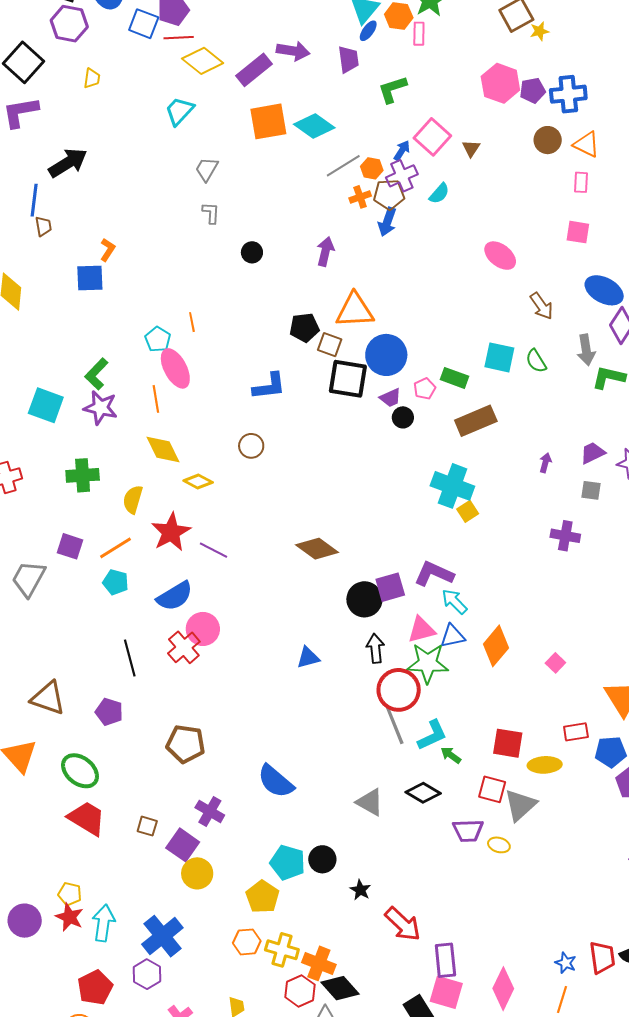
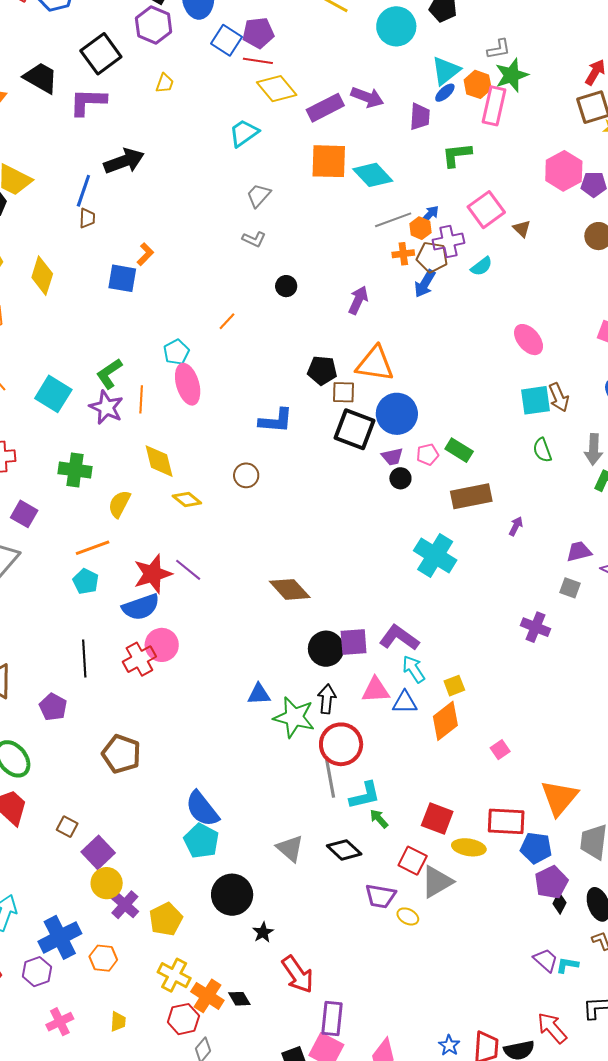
pink rectangle: (419, 34) -> (494, 106), size x1.6
brown triangle: (471, 148) -> (522, 229), turned -30
blue arrow: (402, 151) -> (430, 215), moved
gray L-shape: (211, 213) -> (254, 239), turned 100
orange line: (192, 322) -> (227, 321), moved, turned 42
brown square: (330, 345) -> (343, 392), turned -30
cyan square: (499, 357) -> (535, 400), moved, turned -32
orange line: (156, 399) -> (141, 399), moved
purple arrow: (545, 463) -> (516, 526), moved
yellow square: (468, 511) -> (454, 686), moved
red star: (171, 532) -> (153, 574), moved
purple square: (70, 546) -> (24, 514), moved
green star: (428, 663) -> (294, 717), moved
red rectangle: (576, 732) -> (506, 821), size x1.5
purple cross: (210, 811) -> (125, 905), moved
black circle: (322, 859) -> (232, 895), size x1.5
cyan pentagon: (288, 863) -> (201, 841), moved
orange hexagon: (247, 942) -> (103, 958), moved
black diamond: (340, 988) -> (239, 999), moved, size x0.6

